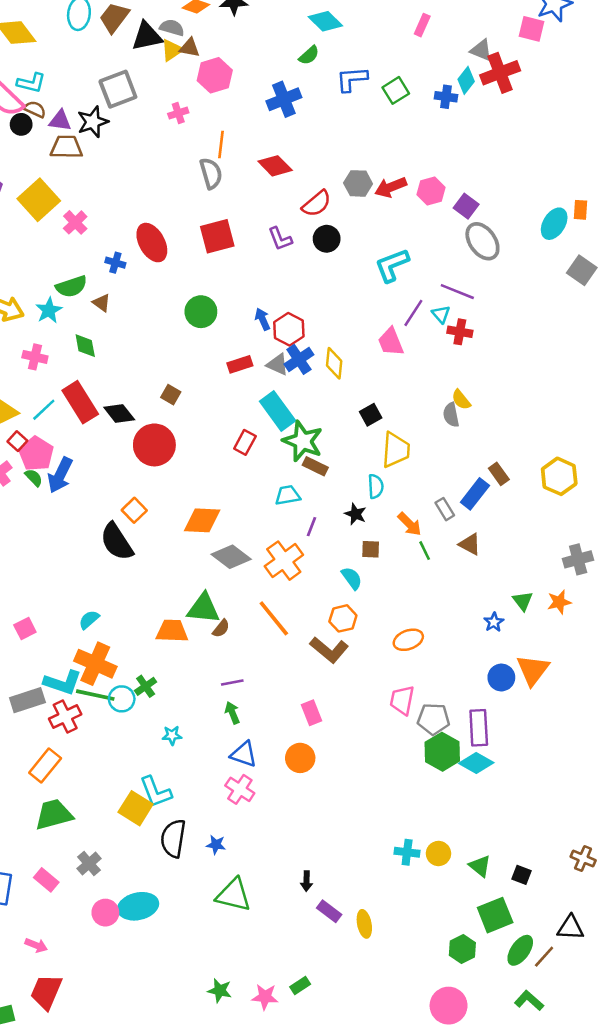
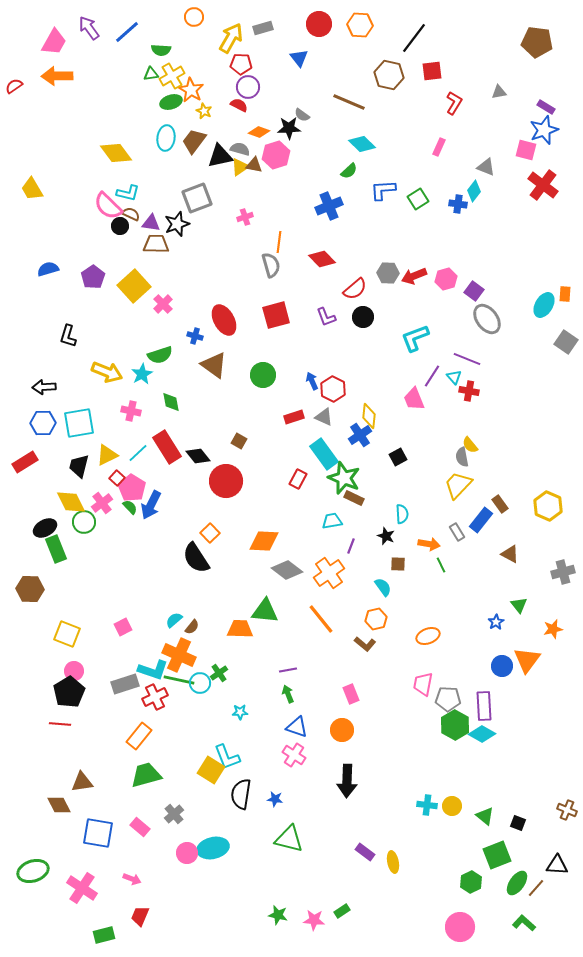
red cross: (500, 73) -> (543, 185), moved, turned -32
pink hexagon: (215, 75) -> (276, 155), moved
brown triangle: (102, 303) -> (214, 365), moved, size x1.8
blue cross: (299, 359) -> (360, 435), moved
yellow trapezoid: (396, 450) -> (458, 485), moved, turned -140
orange arrow: (410, 524) -> (429, 544), turned -35
brown triangle: (470, 544) -> (510, 554), moved
orange star: (559, 602) -> (553, 629), moved
brown semicircle: (221, 628) -> (192, 627), moved
brown L-shape: (329, 650) -> (365, 644), size x0.7
black arrow: (306, 881) -> (347, 781), moved, size x2.0
red trapezoid: (46, 992) -> (140, 916), size x0.7

